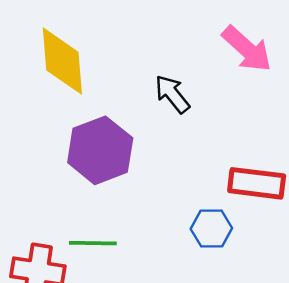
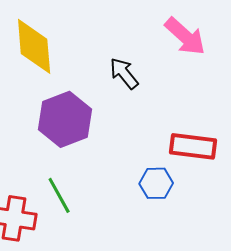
green line: (93, 243) -> (59, 195), turned 60

